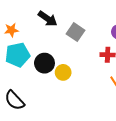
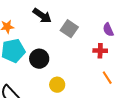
yellow circle: (63, 72) -> (57, 85), moved

